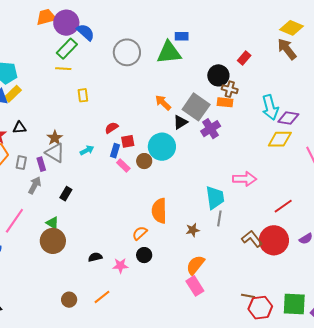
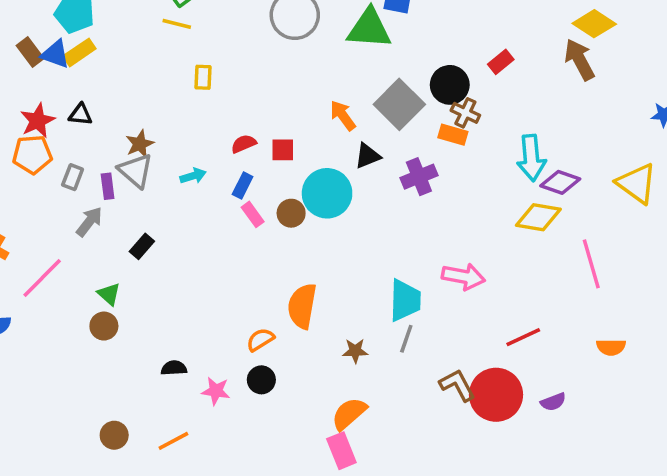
gray square: (196, 107) -> (399, 104), moved
red square: (128, 141) -> (283, 150), moved
brown circle: (53, 241) -> (104, 326), size x0.6

